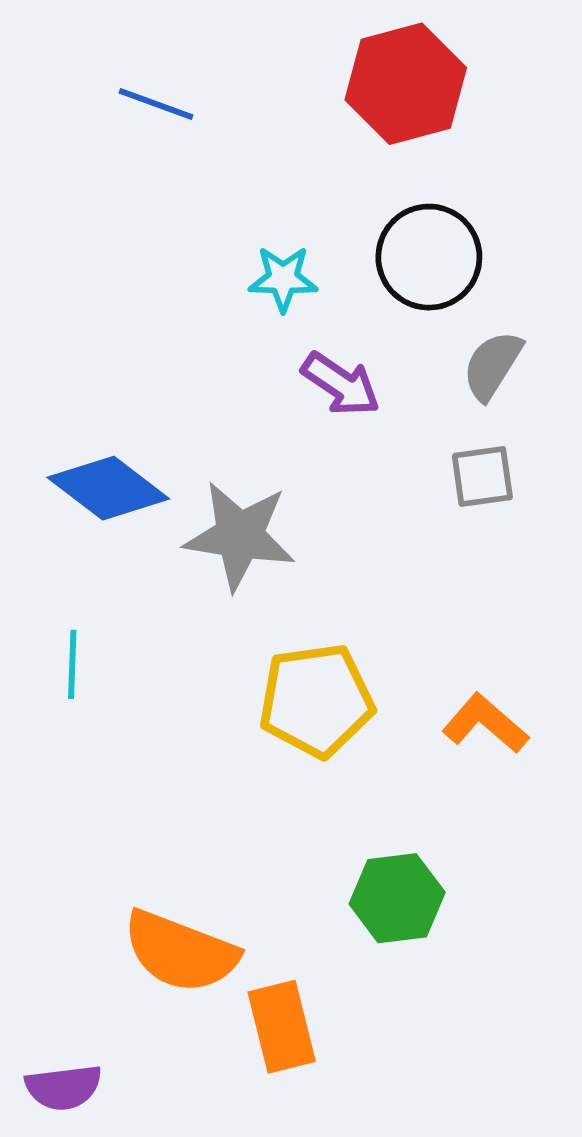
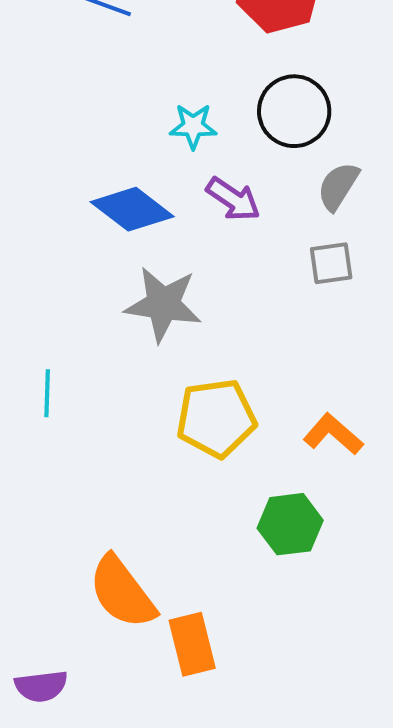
blue diamond: (108, 488) -> (132, 209), moved
green hexagon: (397, 898) -> (290, 524), moved
orange semicircle: (181, 952) -> (122, 592), turned 32

